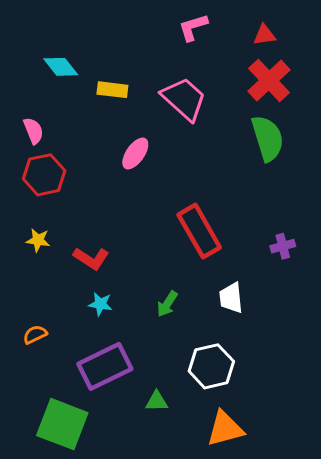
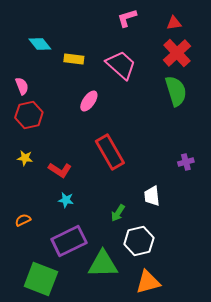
red rectangle: (199, 231) -> (110, 152), moved
green arrow: (167, 304) -> (118, 213), moved
green triangle: (157, 401) -> (103, 264), size x2.0

